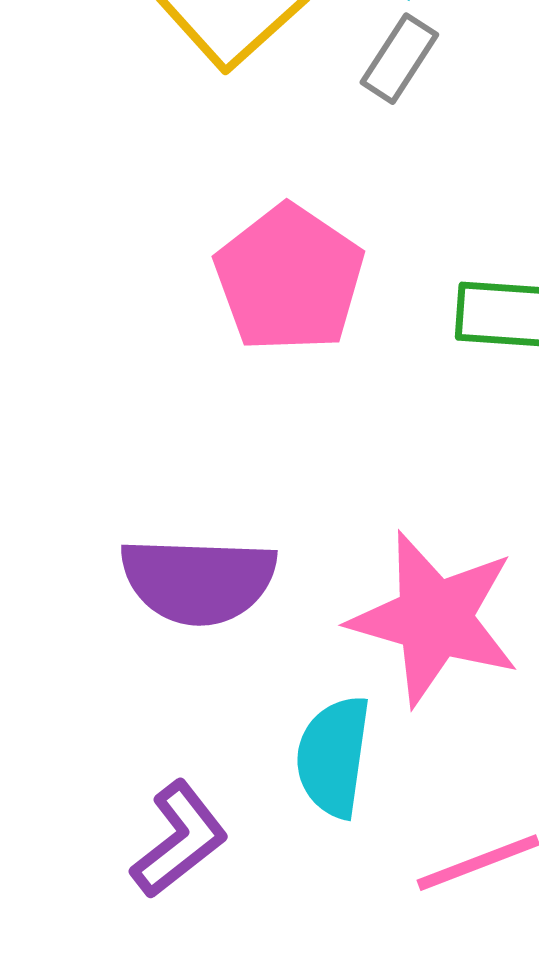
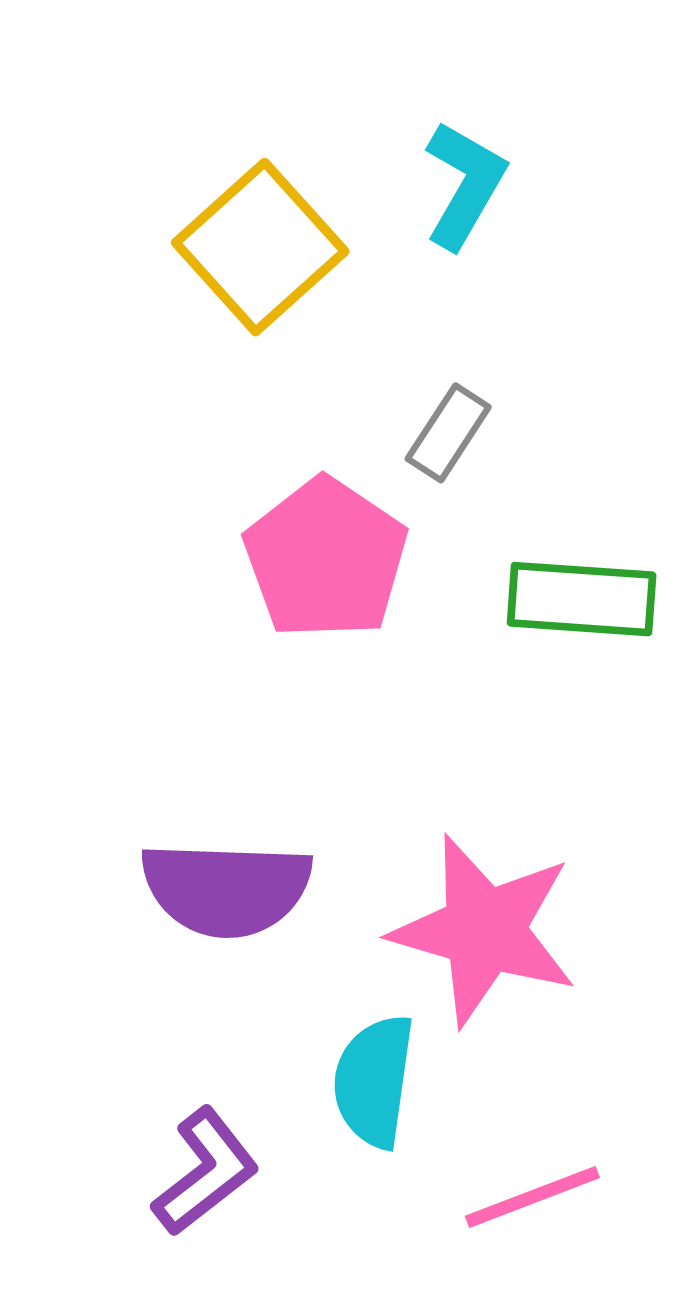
gray rectangle: (399, 59) -> (448, 433), moved

